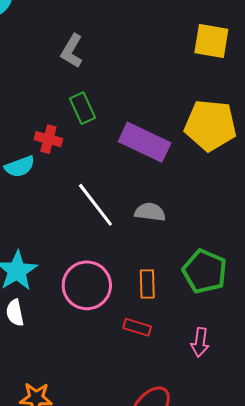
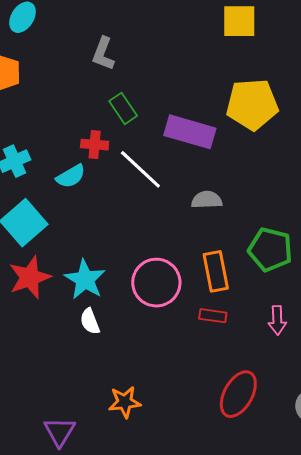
white line: (95, 205) -> (140, 169), moved
orange rectangle: (147, 284) -> (216, 271), size x1.4

